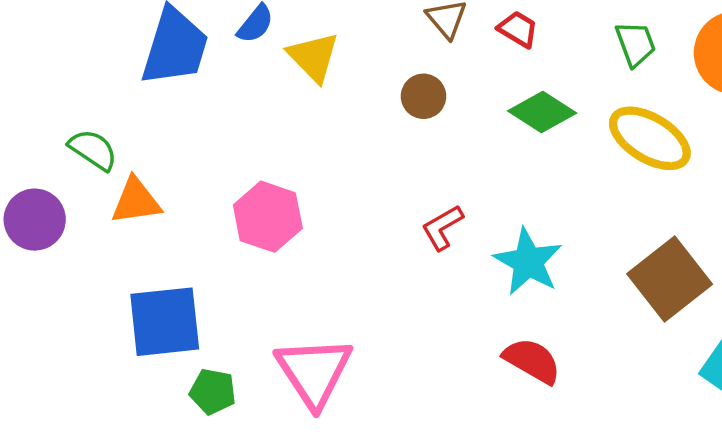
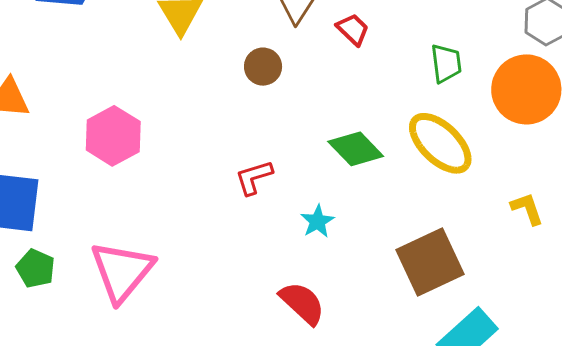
green diamond: (542, 112) -> (356, 149), moved
cyan star: (528, 262) -> (317, 221), size x0.6

